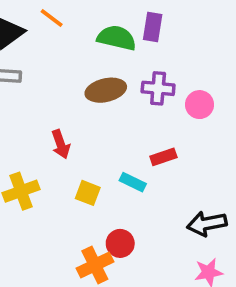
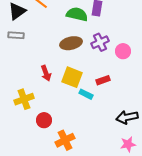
purple cross: (158, 88) -> (100, 42), turned -30
yellow square: (88, 193) -> (72, 77), moved, size x1.5
red circle: (120, 243) -> (44, 120), moved

